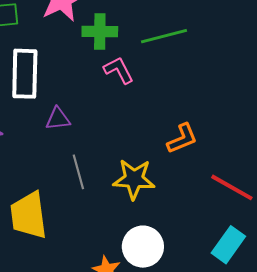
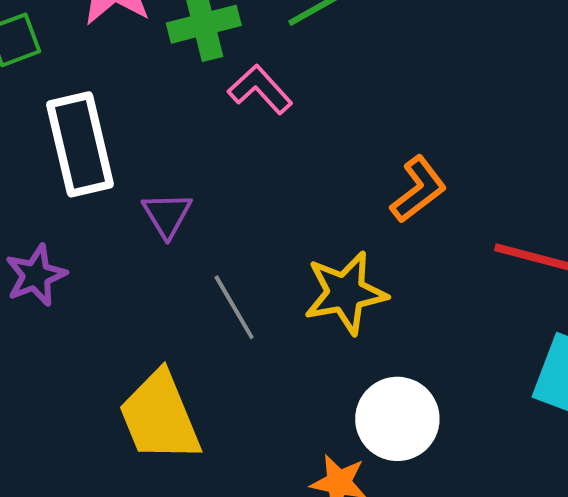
purple triangle: (58, 119) -> (167, 215), turned -40

